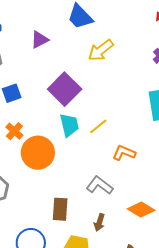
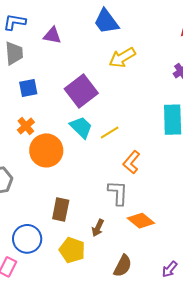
purple triangle: (40, 40) -> (52, 35), moved, turned 30
cyan trapezoid: (69, 125) -> (81, 127), turned -40
orange L-shape: (124, 153) -> (131, 162), turned -80
gray L-shape: (100, 185) -> (118, 193), moved, turned 48

